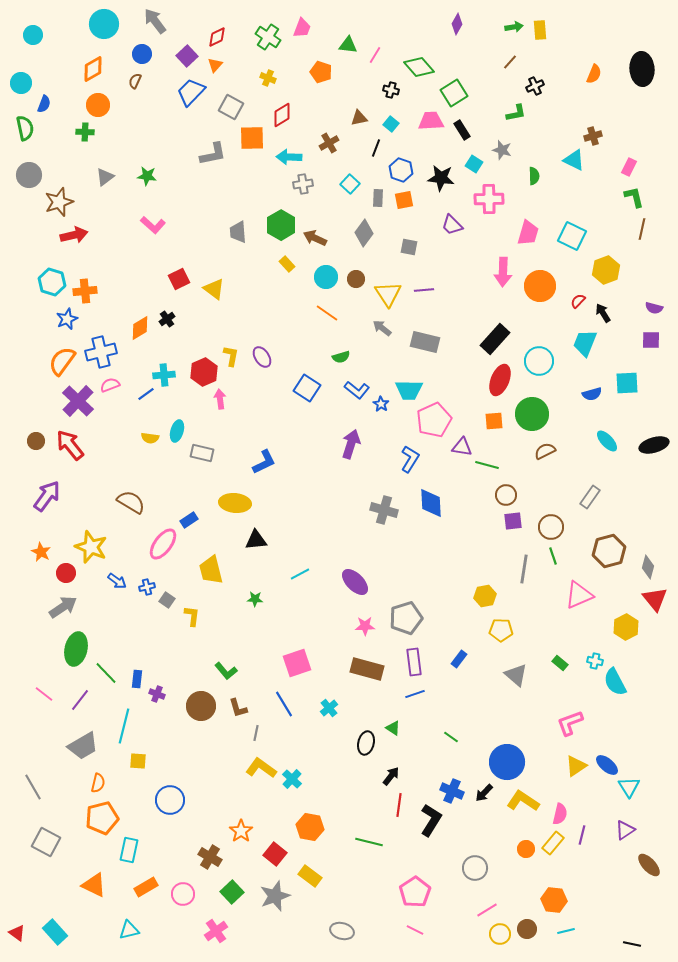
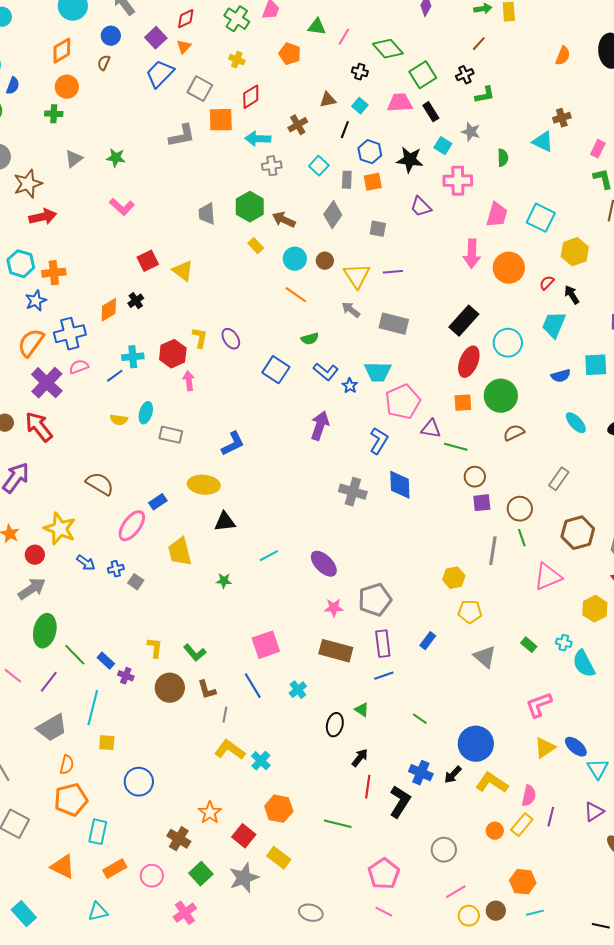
black cross: (535, 86) -> (465, 75), moved
yellow L-shape: (192, 616) -> (155, 648), moved
blue rectangle: (137, 679) -> (106, 661), turned -54

